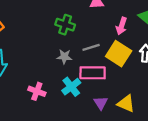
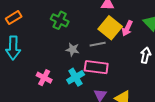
green cross: (65, 25) -> (60, 20), moved
yellow square: (119, 54) -> (110, 28), moved

